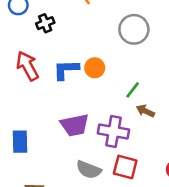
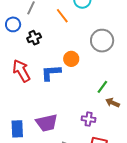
orange circle: (95, 68) -> (71, 59), moved
purple trapezoid: (75, 125) -> (47, 123), moved
purple cross: (113, 131) -> (89, 119), size x0.6

